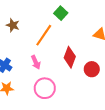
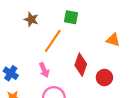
green square: (61, 13) -> (71, 17), turned -32
brown star: (13, 25) -> (31, 19), moved

